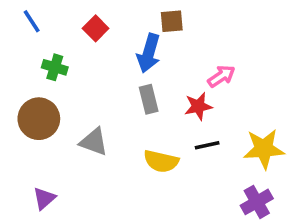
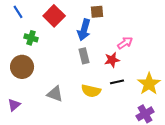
red square: (96, 28) -> (54, 16), size x1.5
gray triangle: (94, 142) -> (55, 94), moved
yellow star: (264, 149) -> (149, 84), turned -30
purple triangle: (44, 198) -> (14, 105), moved

